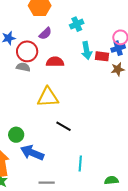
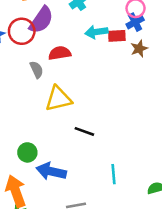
purple semicircle: (45, 33) -> (41, 20), size x1.6
cyan arrow: (87, 50) -> (96, 32), turned 102
red circle: (27, 51) -> (22, 31), moved
gray semicircle: (23, 67) -> (37, 70), moved, turned 64

